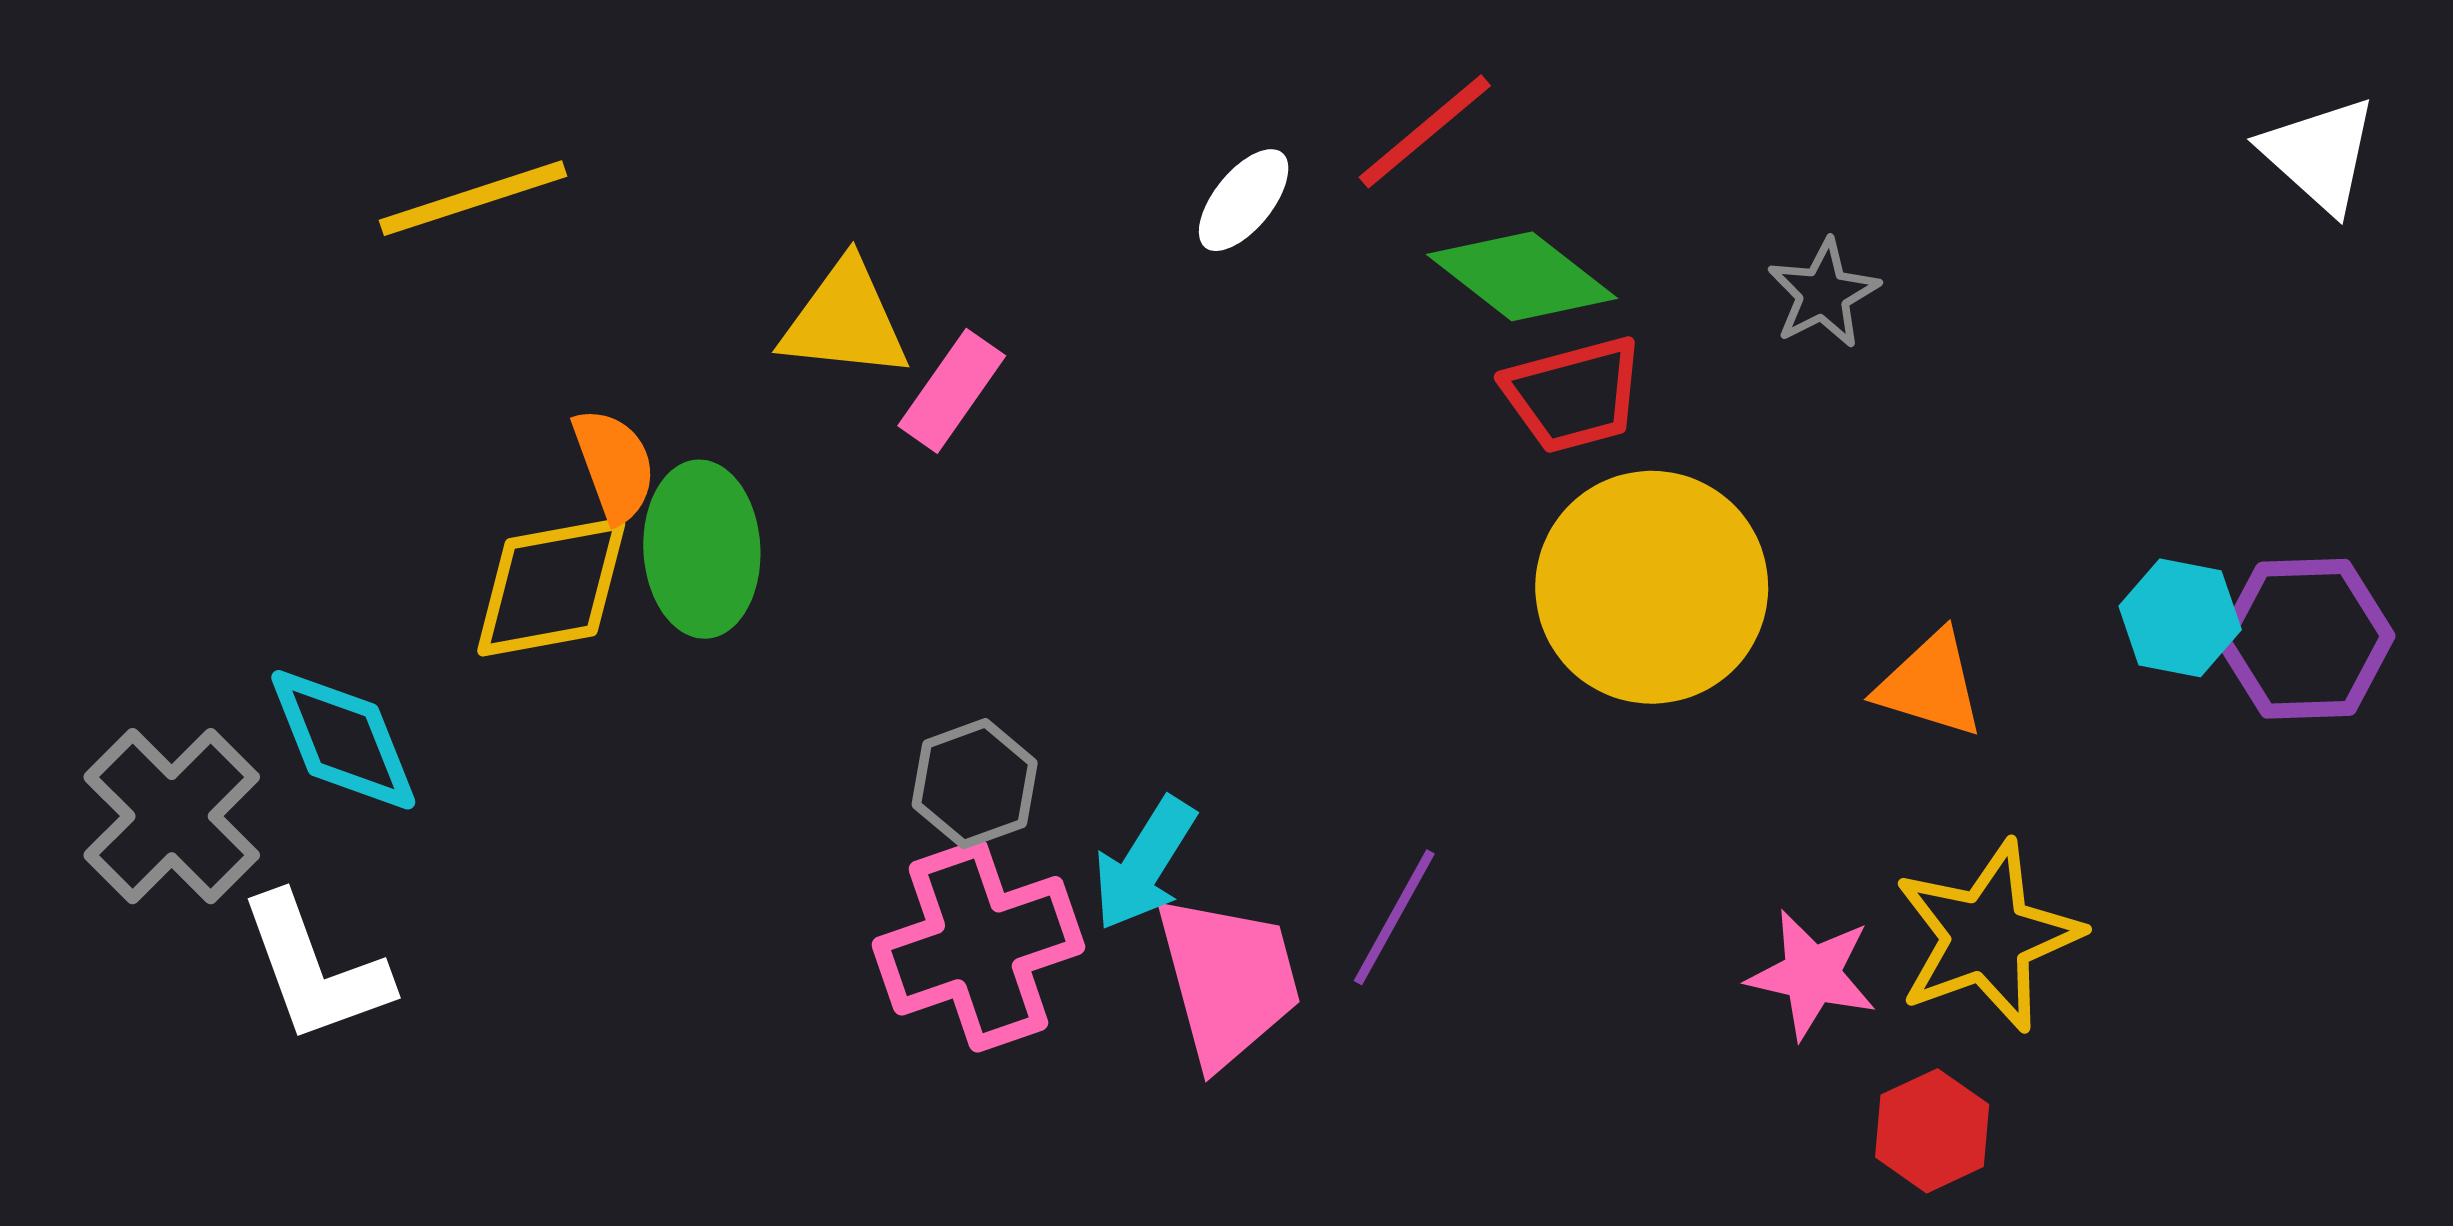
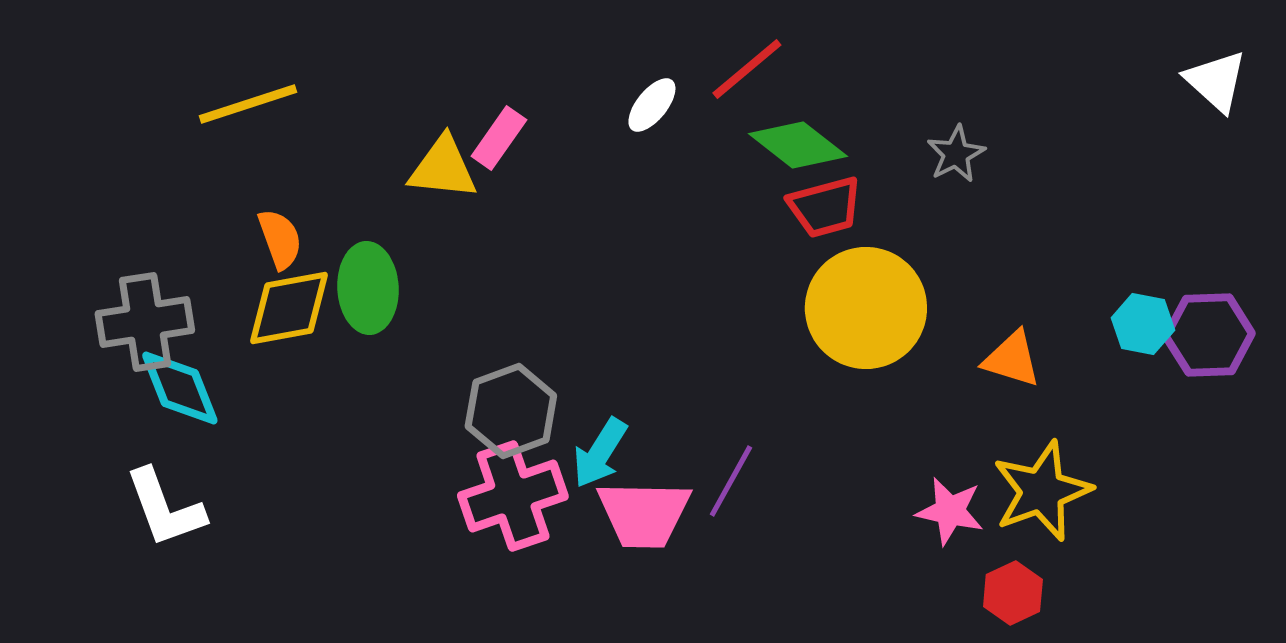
pink rectangle: (952, 391) -> (499, 138), moved
orange semicircle: (614, 465) -> (280, 239), moved
gray hexagon: (975, 784) -> (511, 411), size x1.4
gray cross: (172, 816) -> (145, 322), moved, turned 36
pink trapezoid: (1228, 980) -> (644, 514), turned 106

